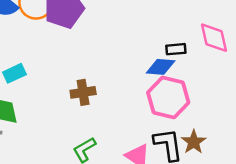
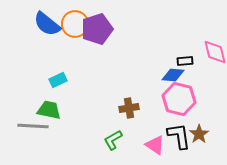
brown cross: (83, 92) -> (129, 108), moved

